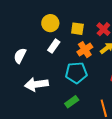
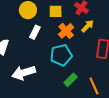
green rectangle: (72, 102) -> (71, 80), moved

